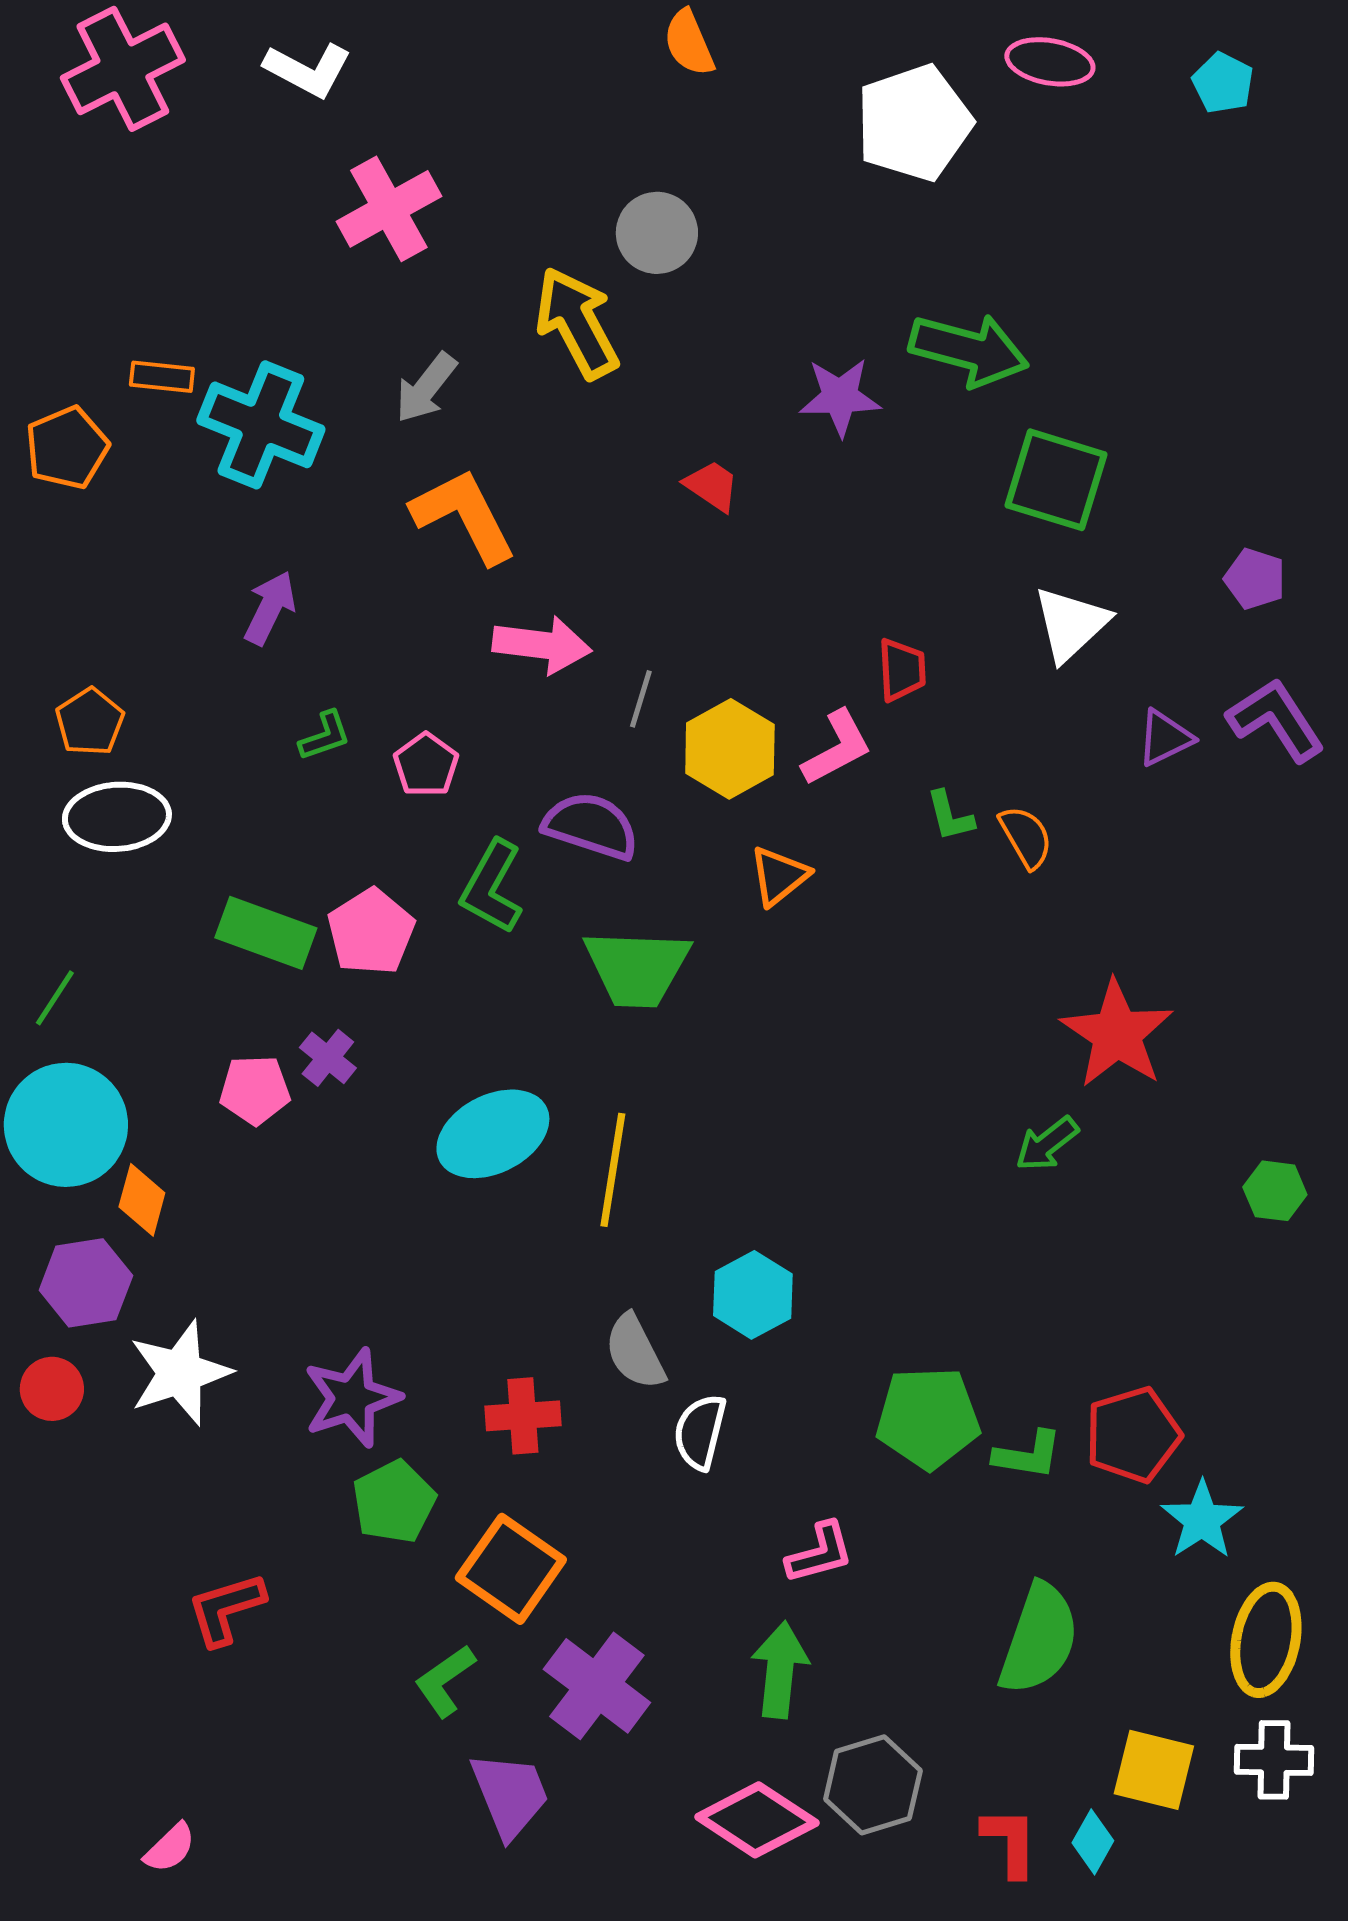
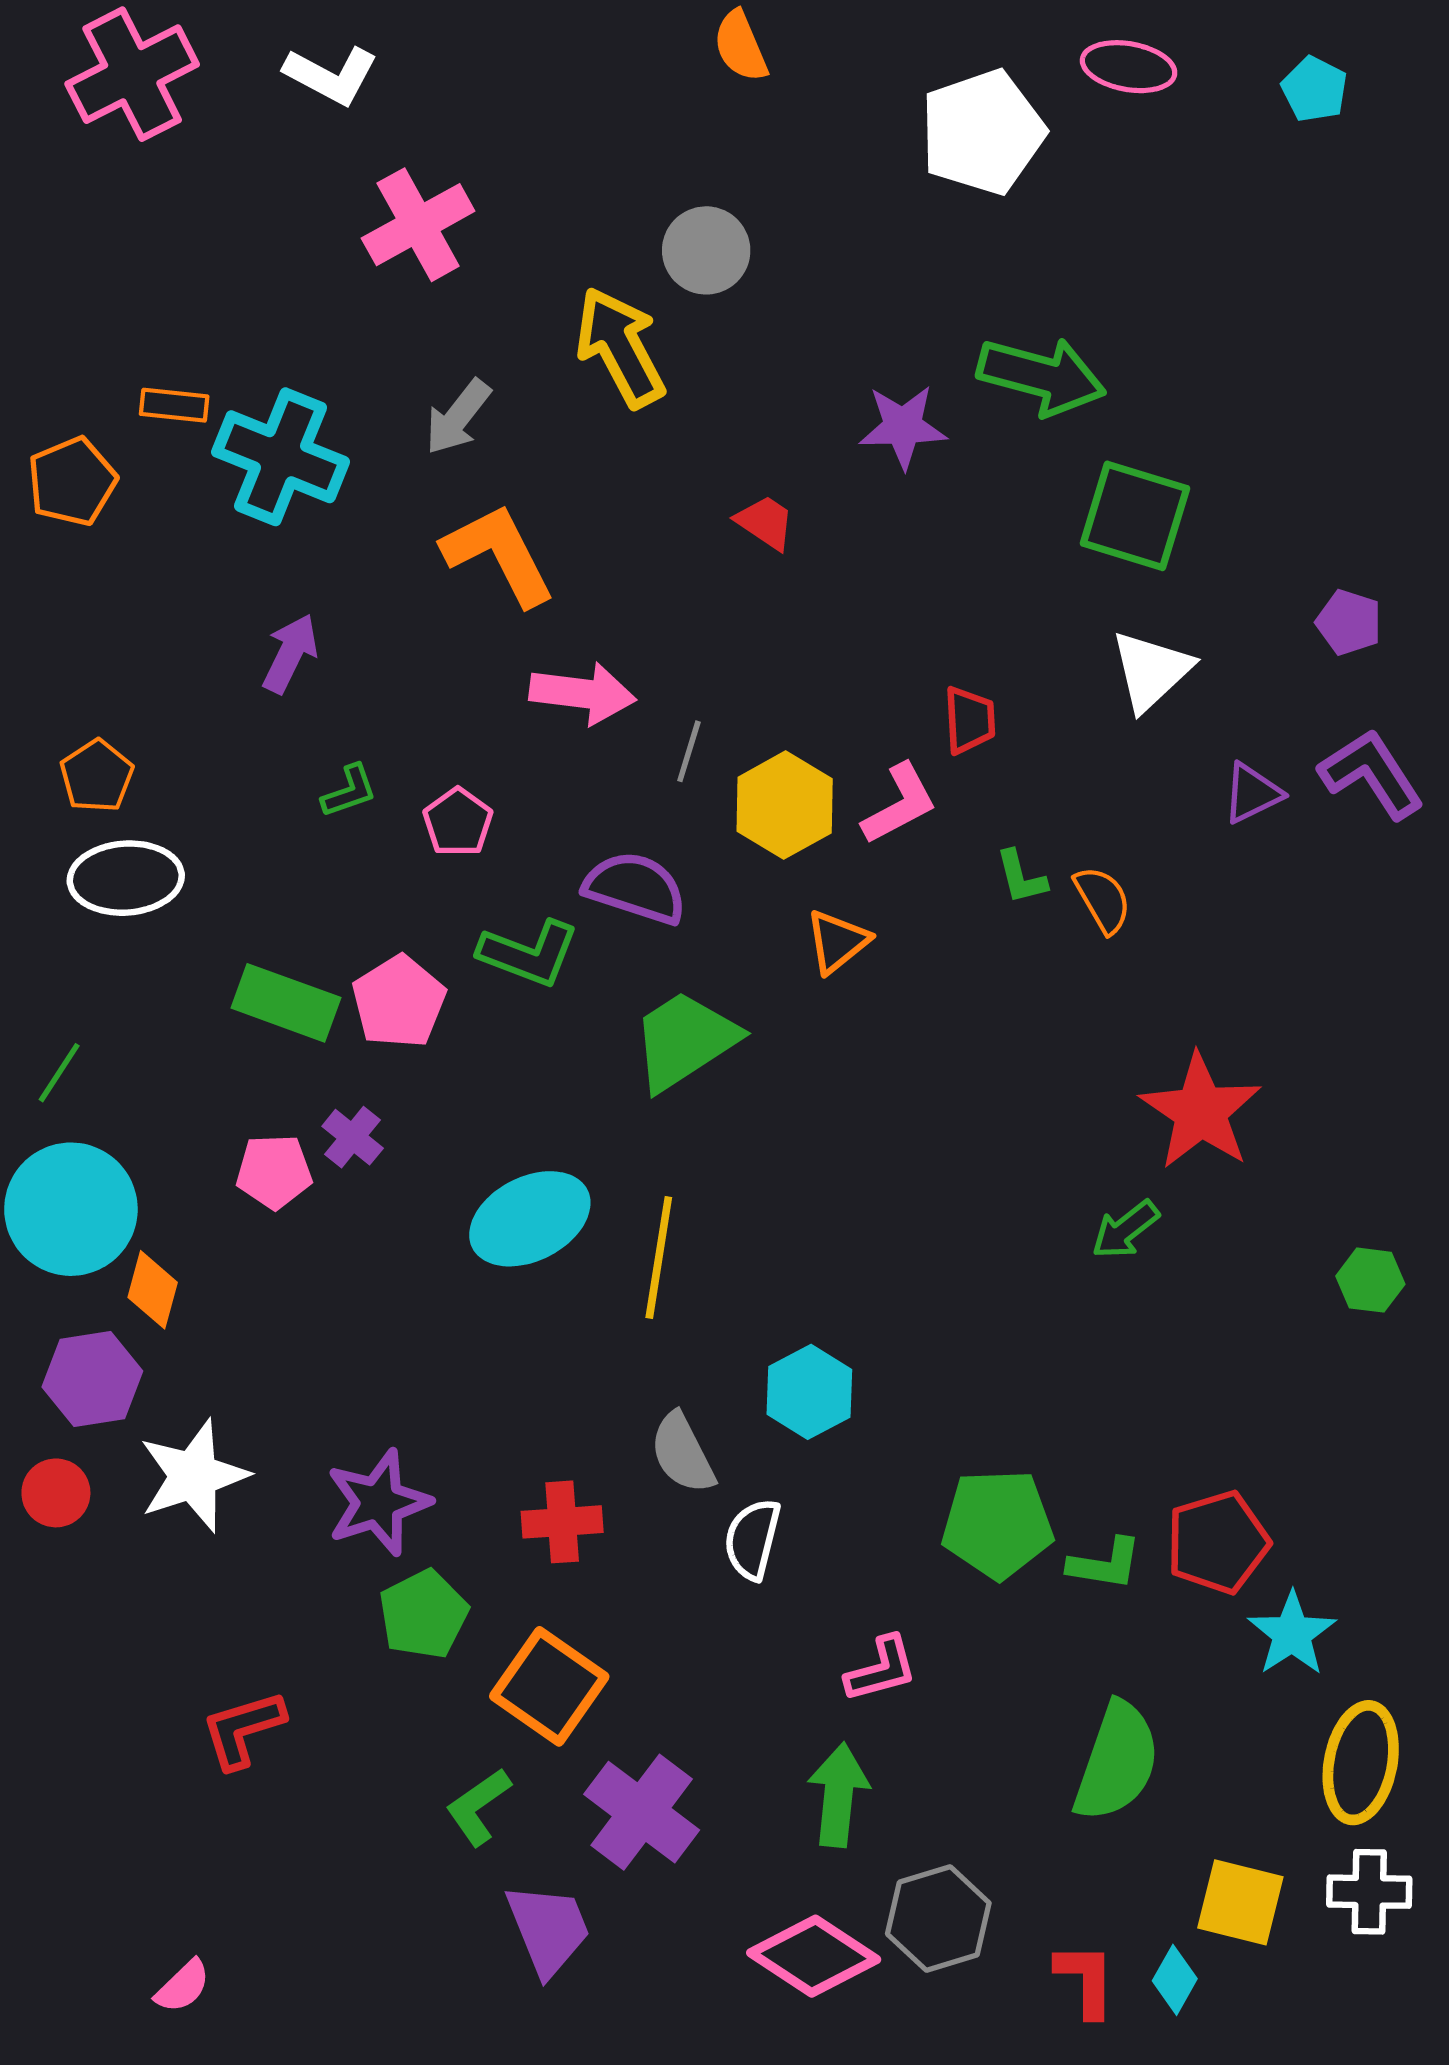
green L-shape: (492, 887) -> (529, 953), turned -98
green trapezoid: (637, 968) -> (685, 1040), turned 145

